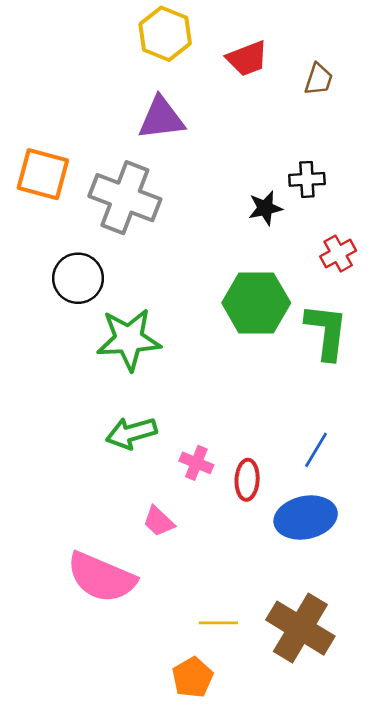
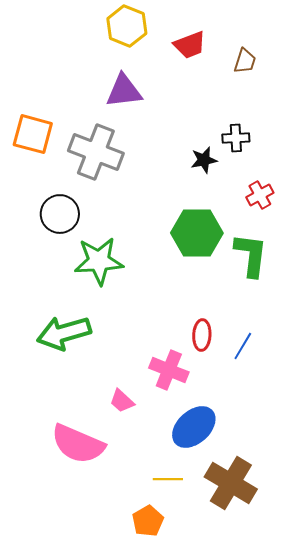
green arrow: (131, 433) -> (64, 333), moved, size x1.4
pink cross: (196, 463) -> (169, 370), moved, size x1.5
red ellipse: (247, 480) -> (202, 335), moved
blue ellipse: (306, 517) -> (194, 427), moved, turned -30

